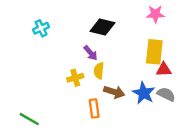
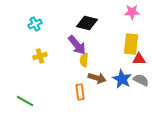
purple arrow: (91, 53) -> (77, 45), size x1.5
yellow cross: (75, 78) -> (40, 56), moved

